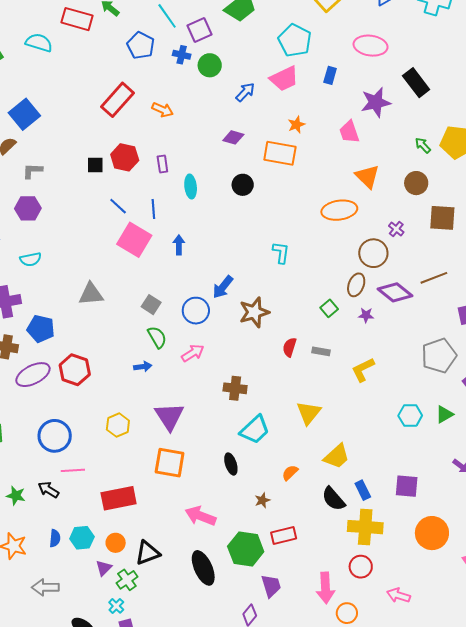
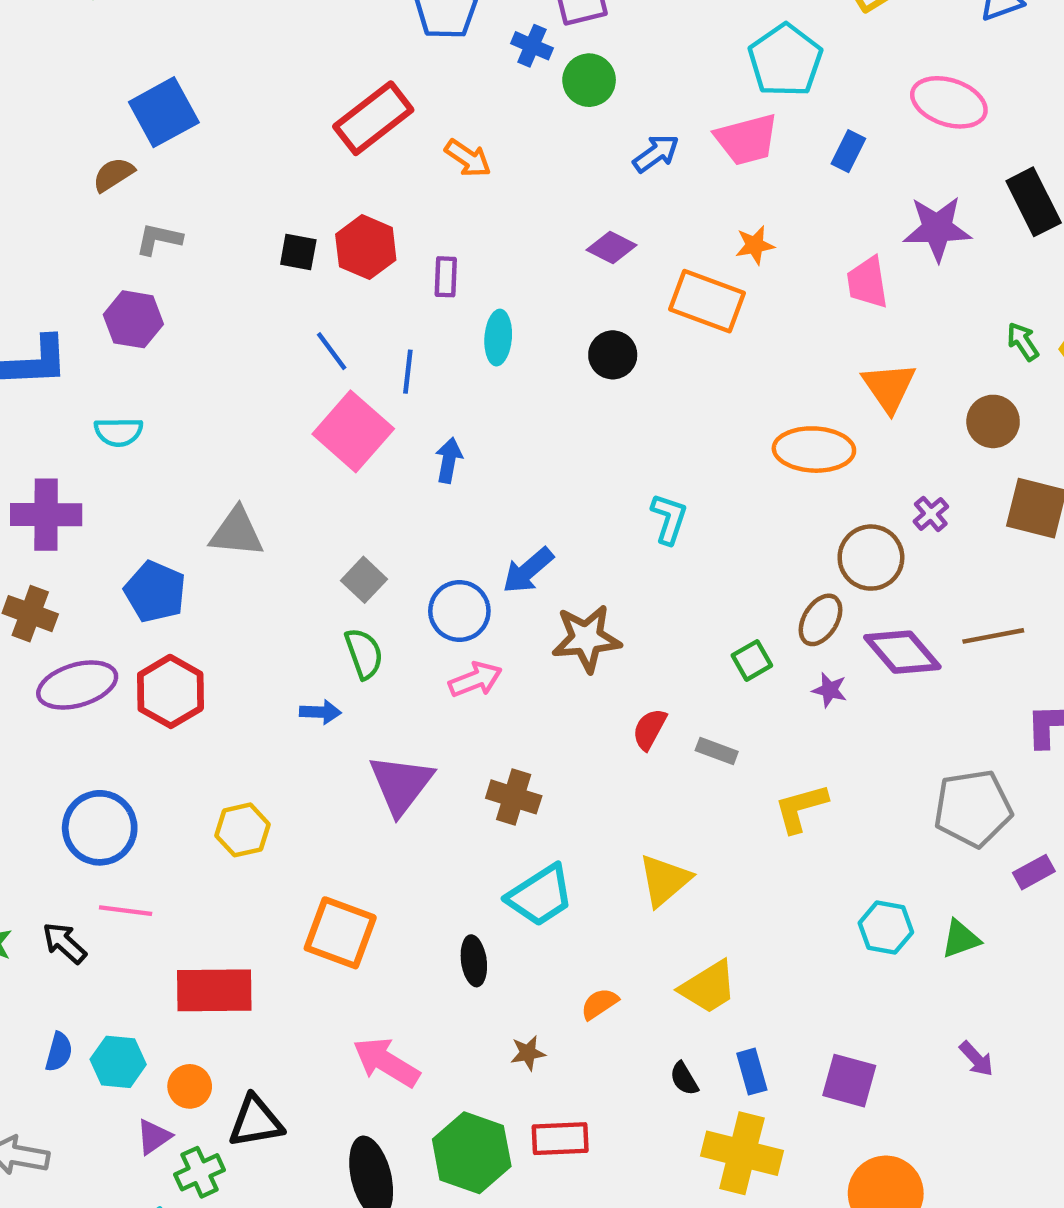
blue pentagon: (41, 329) -> (155, 592), moved
pink arrow: (193, 353) -> (475, 679), moved
purple triangle: (169, 416) -> (401, 784), moved
black semicircle: (333, 499) -> (684, 1079), size x0.6

